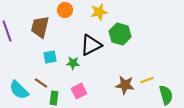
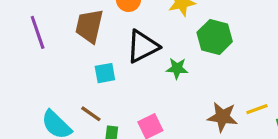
black triangle: (91, 45) -> (143, 46), moved
green star: (73, 63) -> (177, 68), moved

